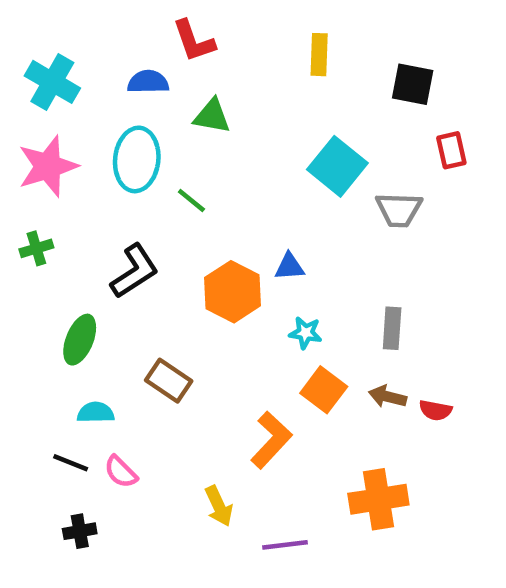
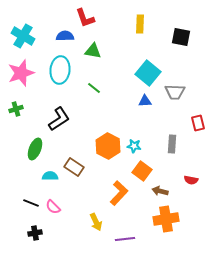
red rectangle: (451, 150) -> (198, 123), moved
green line: (191, 201) -> (94, 88), moved
blue triangle: (289, 267) -> (145, 101), moved
orange hexagon: (232, 292) -> (108, 146), moved
brown arrow: (388, 397) -> (160, 191), moved
cyan semicircle: (96, 413) -> (50, 176), moved

